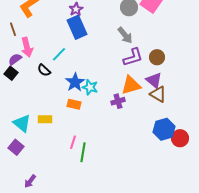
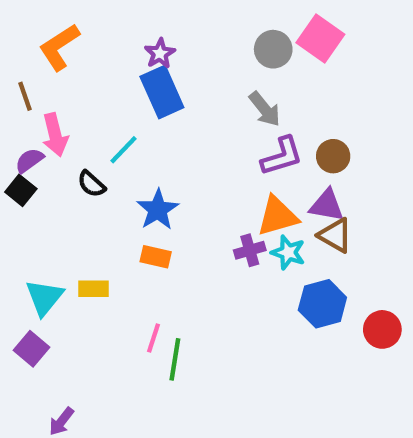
purple triangle: (154, 80) -> (327, 205), turned -30
cyan star: (90, 87) -> (288, 252), moved
cyan triangle: (22, 123) -> (44, 297), turned 30
blue hexagon: (164, 129) -> (322, 304), moved

